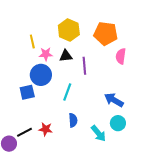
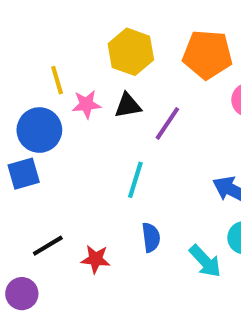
purple line: (84, 66) -> (167, 123), turned 42
blue circle: (41, 75) -> (39, 130), moved
blue square: (27, 92) -> (24, 174), moved
black line: (24, 132) -> (48, 246), moved

